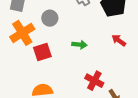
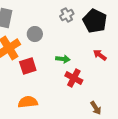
red cross: (94, 81) -> (74, 78), moved

